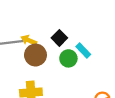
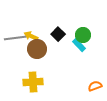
green circle: (68, 58) -> (83, 35), moved

